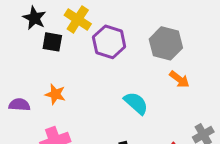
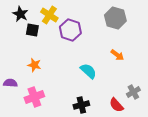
gray hexagon: (166, 43) -> (115, 18), moved
purple semicircle: (19, 105) -> (10, 83), moved

